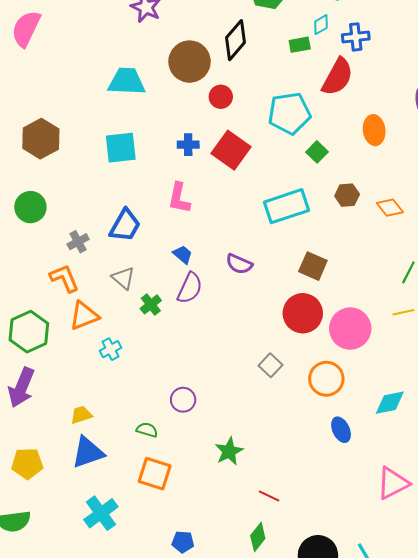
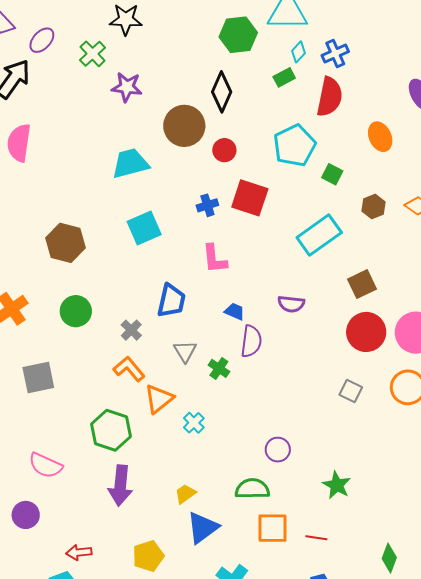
brown square: (313, 266) -> (362, 284), turned -32
gray triangle: (123, 278) -> (185, 351), turned 35
green semicircle: (147, 430) -> (252, 489), size x1.6
red line: (269, 496) -> (316, 538), moved

